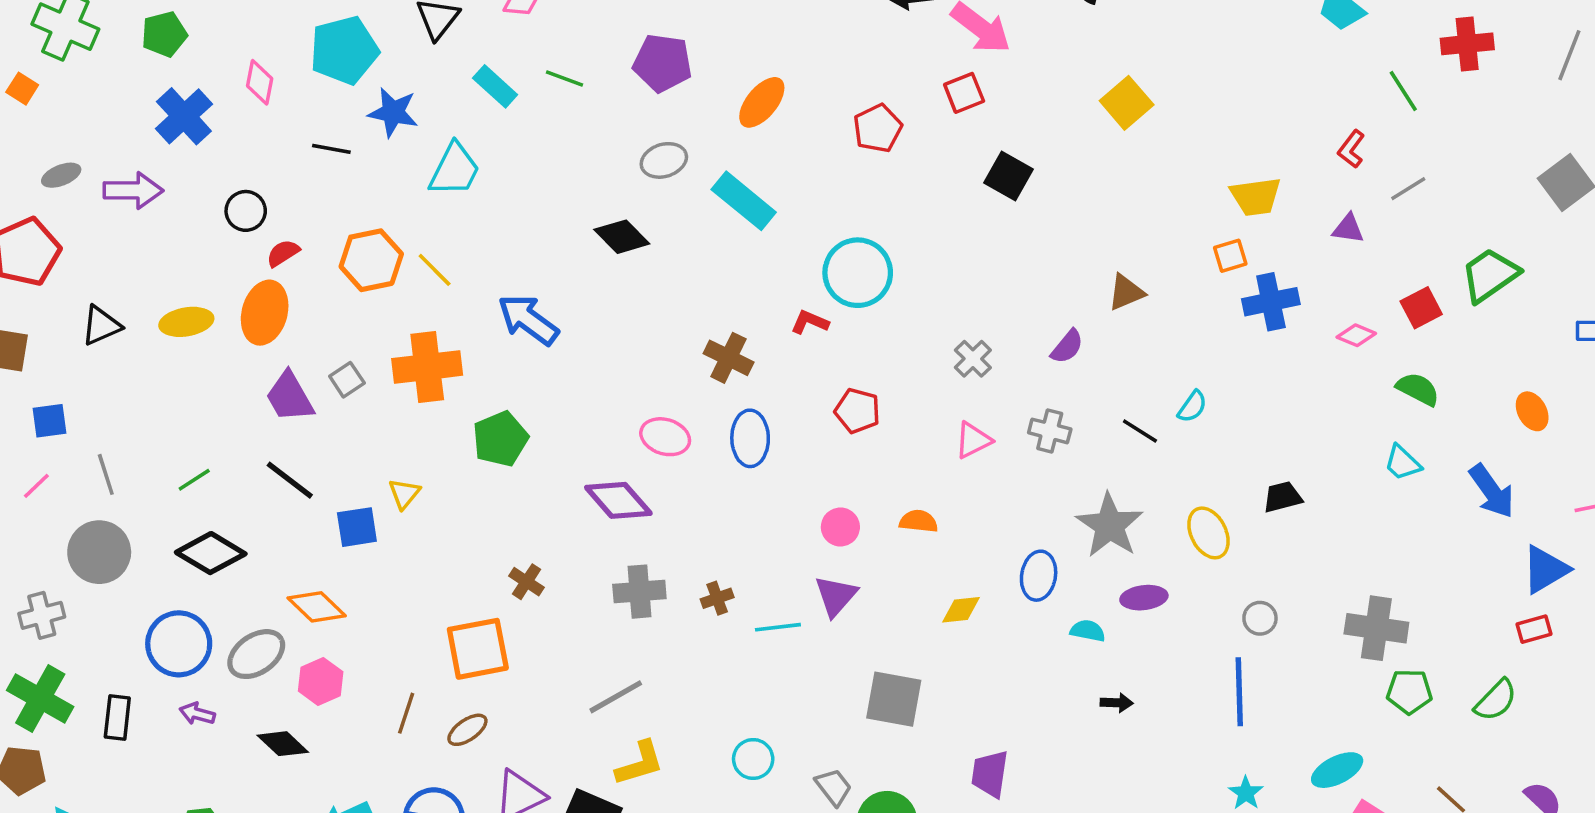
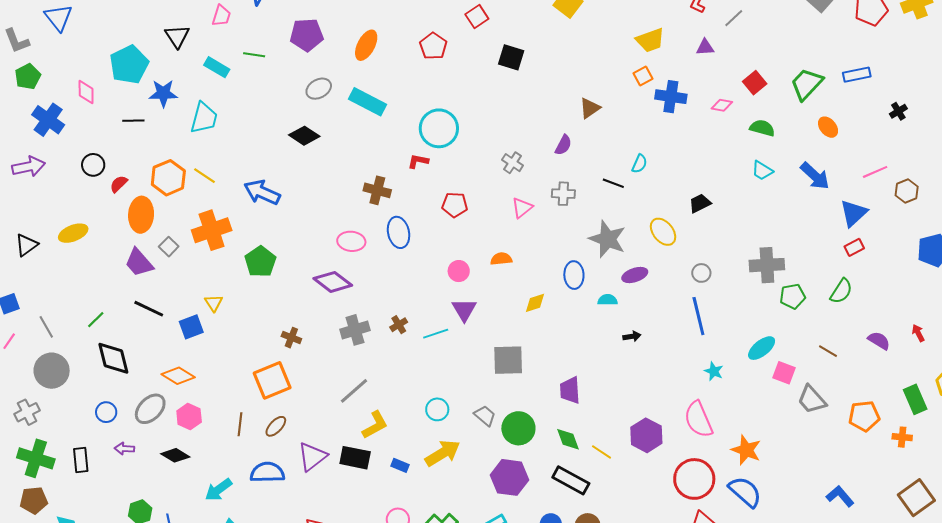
green trapezoid: (1490, 275) -> (807, 84), moved
blue cross: (1271, 302) -> (671, 97), turned 32
orange ellipse: (265, 313) -> (141, 215), moved
black diamond: (211, 553) -> (113, 358), turned 57
blue circle: (179, 644) -> (106, 412), size x0.6

